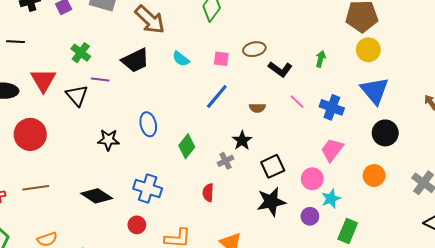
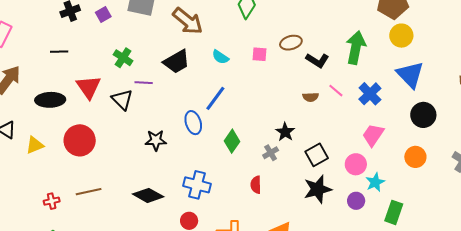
green arrow: (321, 59) -> (356, 48), size x2.0
blue line: (217, 96) -> (215, 98), moved
blue cross: (332, 107) -> (370, 94), turned 30
brown semicircle: (257, 108) -> (311, 97), moved

